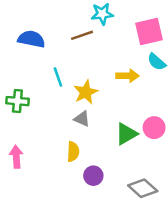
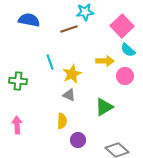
pink square: (149, 31) -> (122, 26), turned -30
blue semicircle: (31, 39) -> (29, 20), moved
pink circle: (154, 128) -> (125, 76), moved

